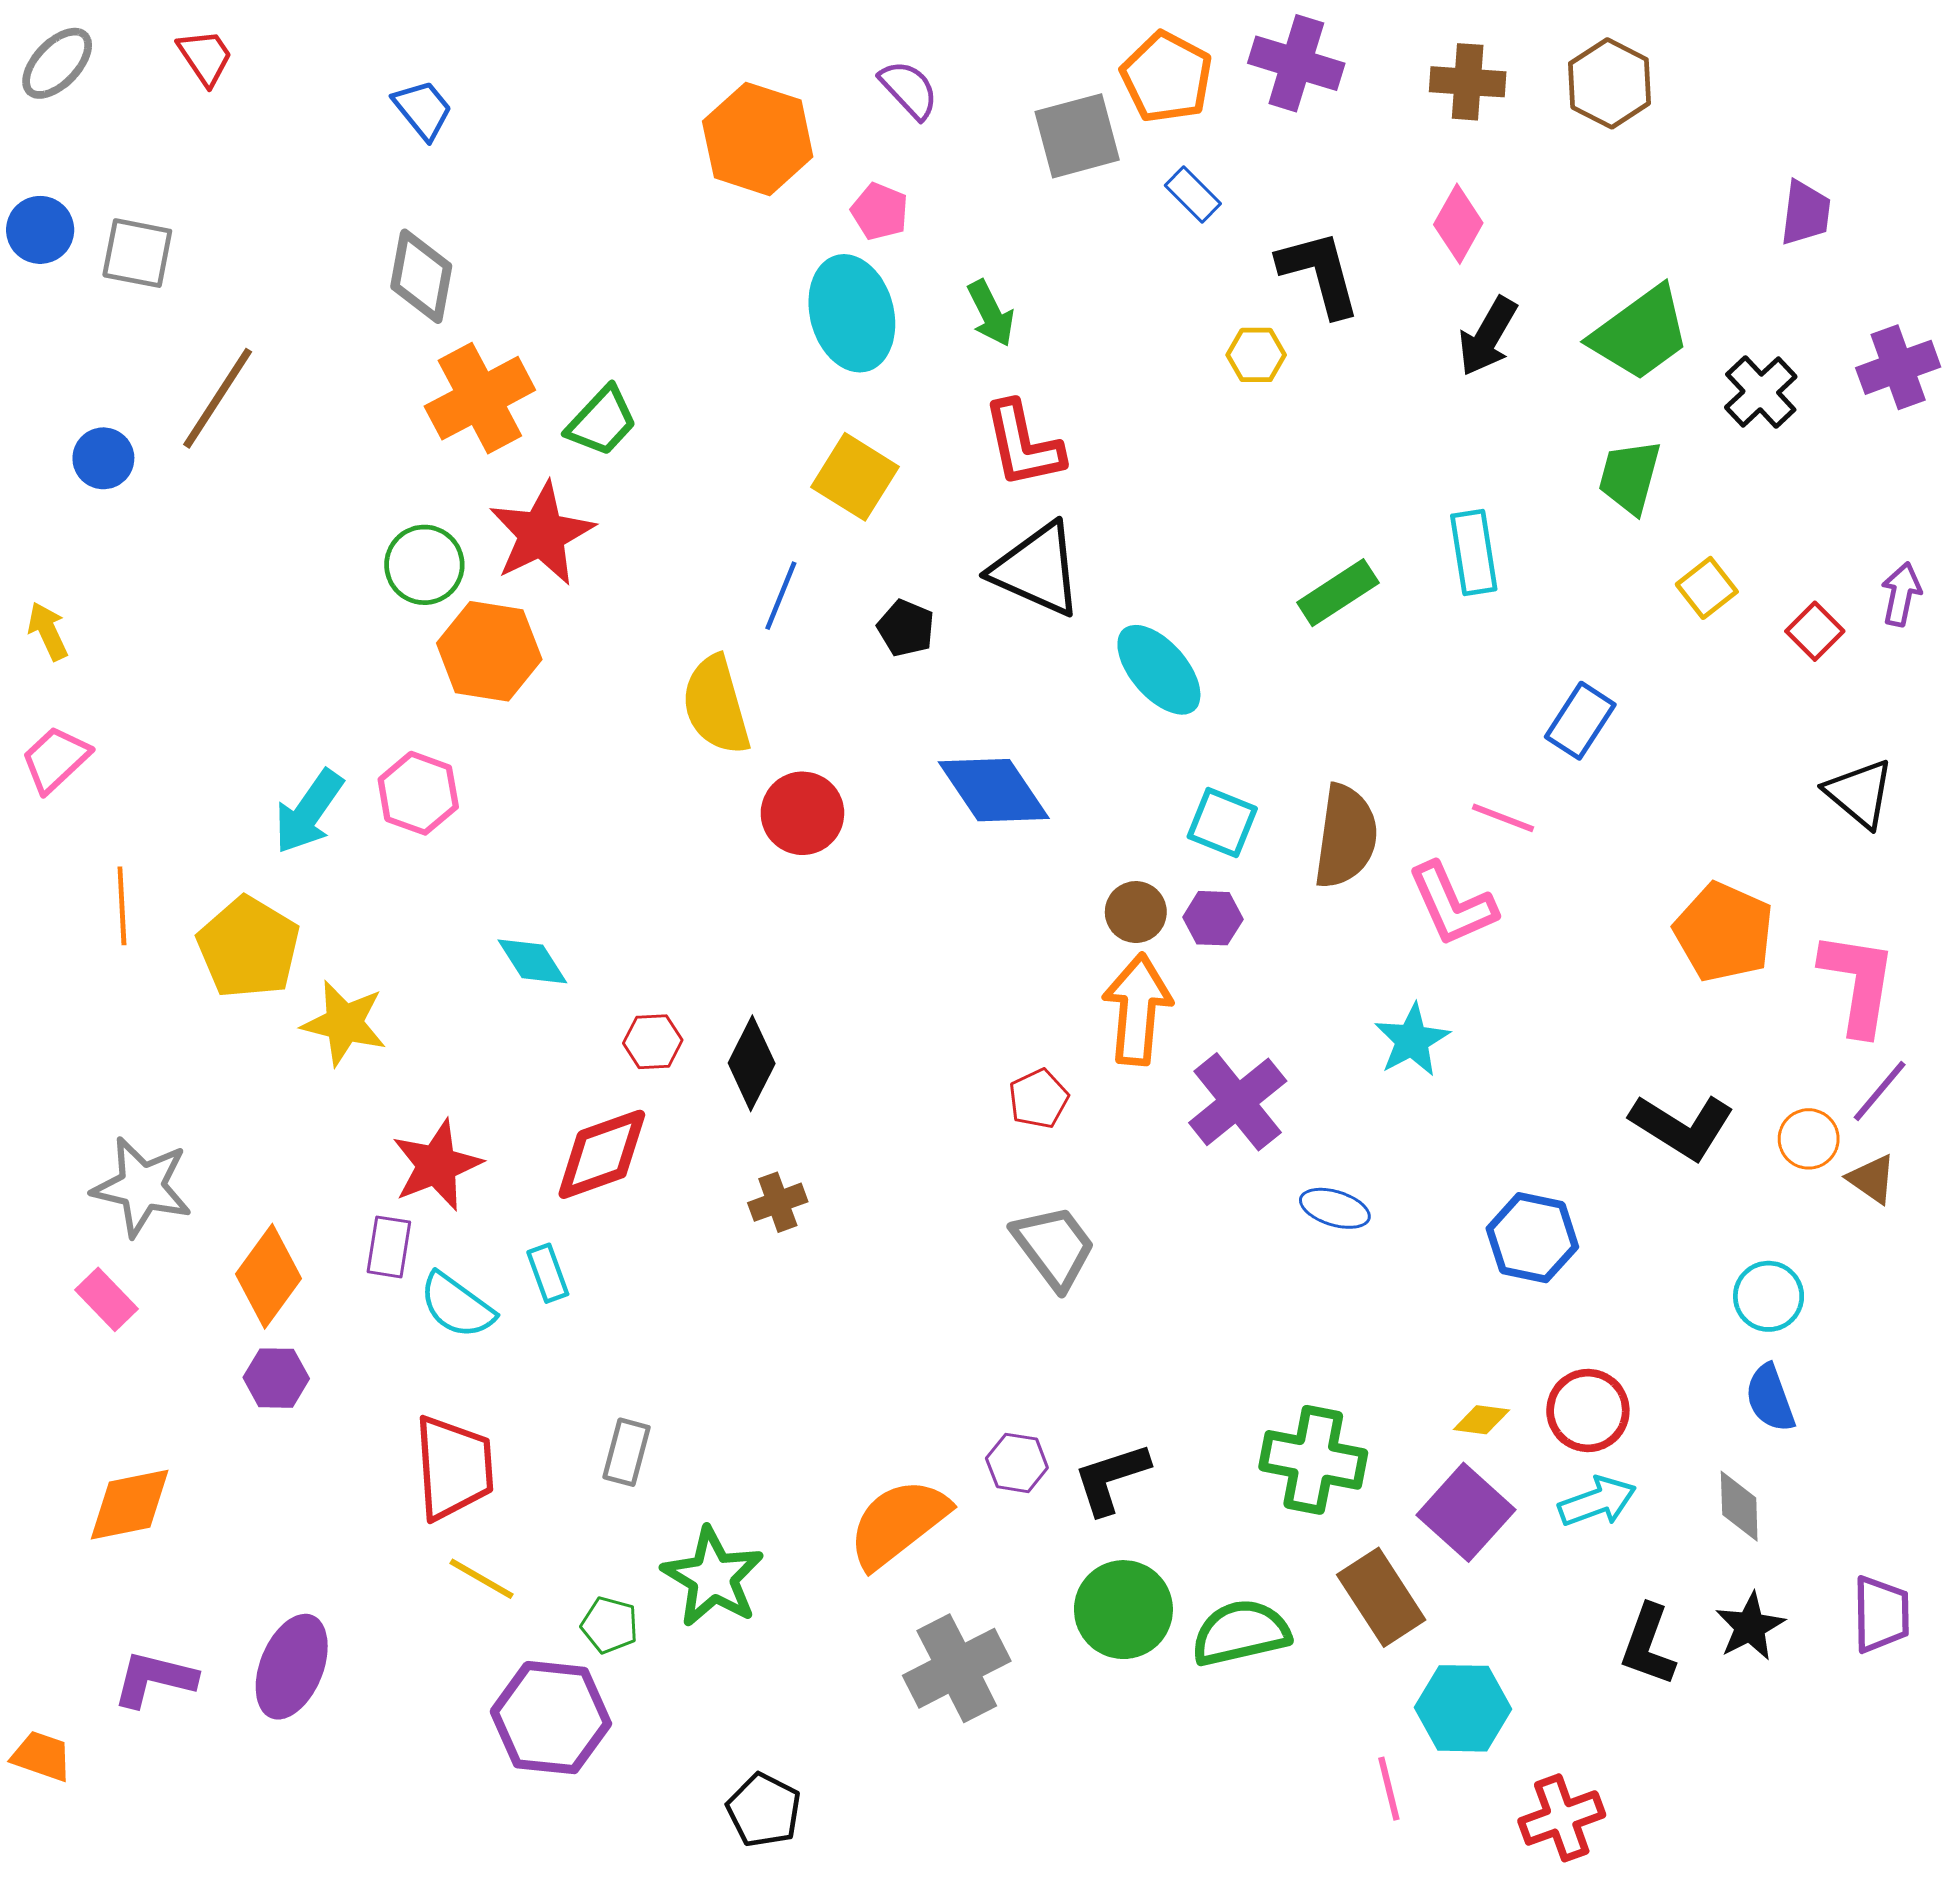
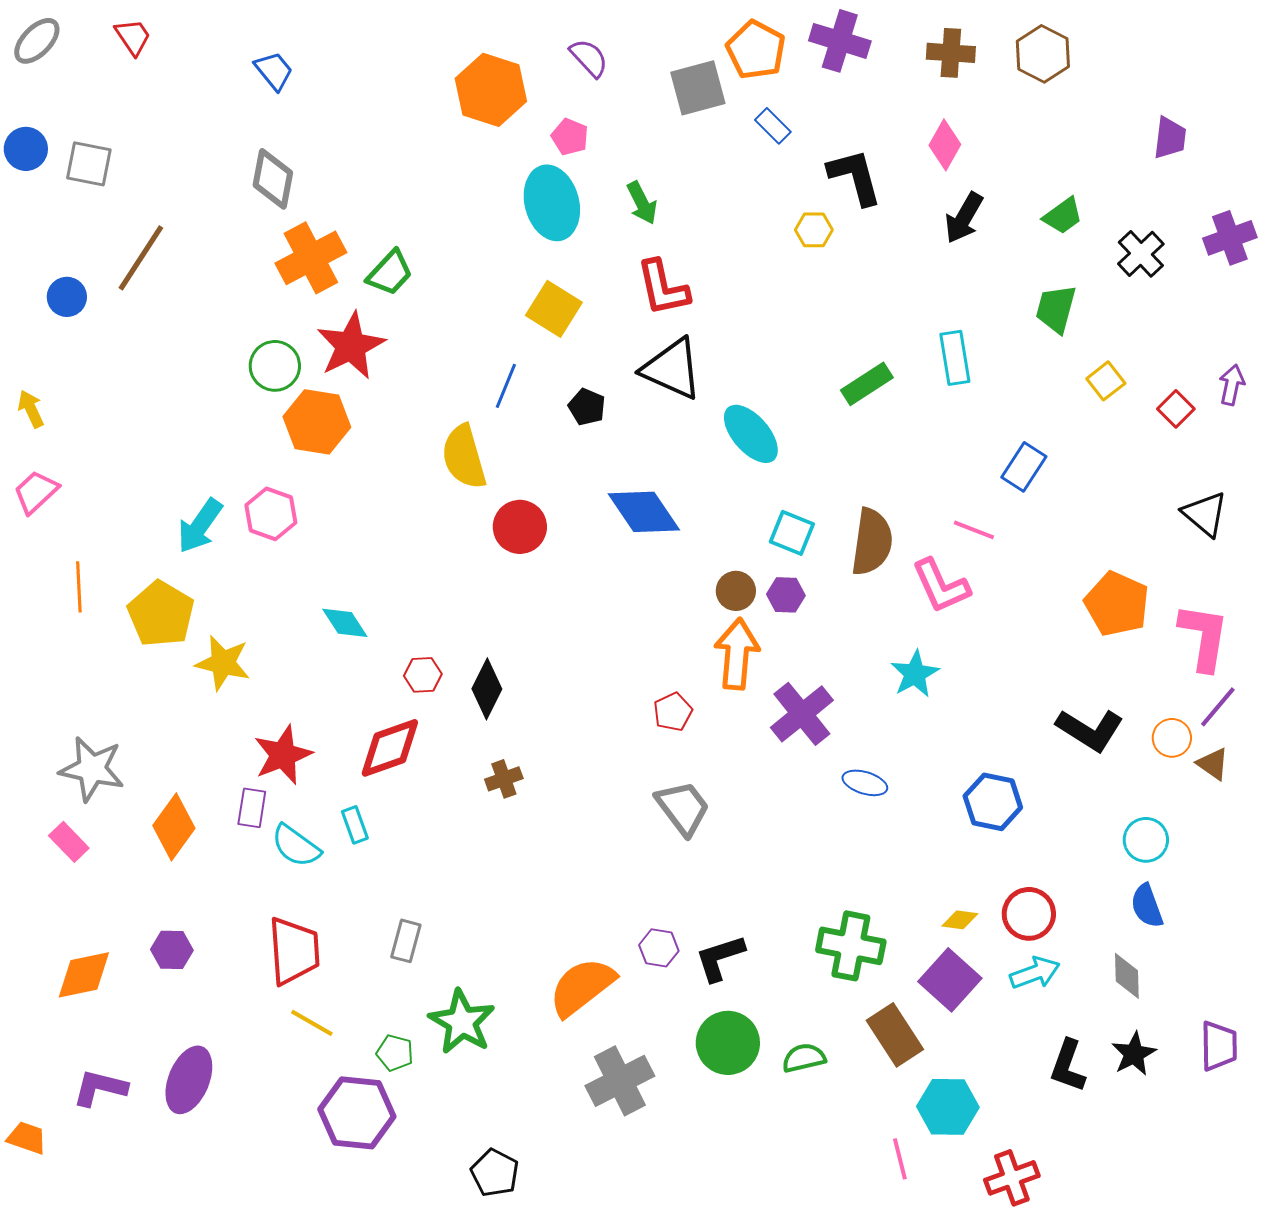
green trapezoid: (1640, 333) -> (1063, 216), size x0.6
purple hexagon: (276, 1378) -> (172, 950), moved
green semicircle: (1241, 1633) -> (804, 1058), size x0.7

